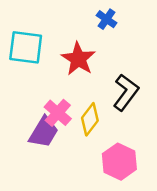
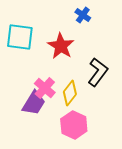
pink hexagon: (119, 162) -> (74, 125), moved

